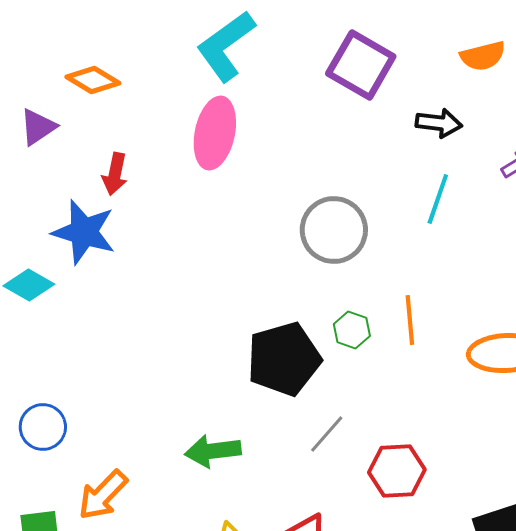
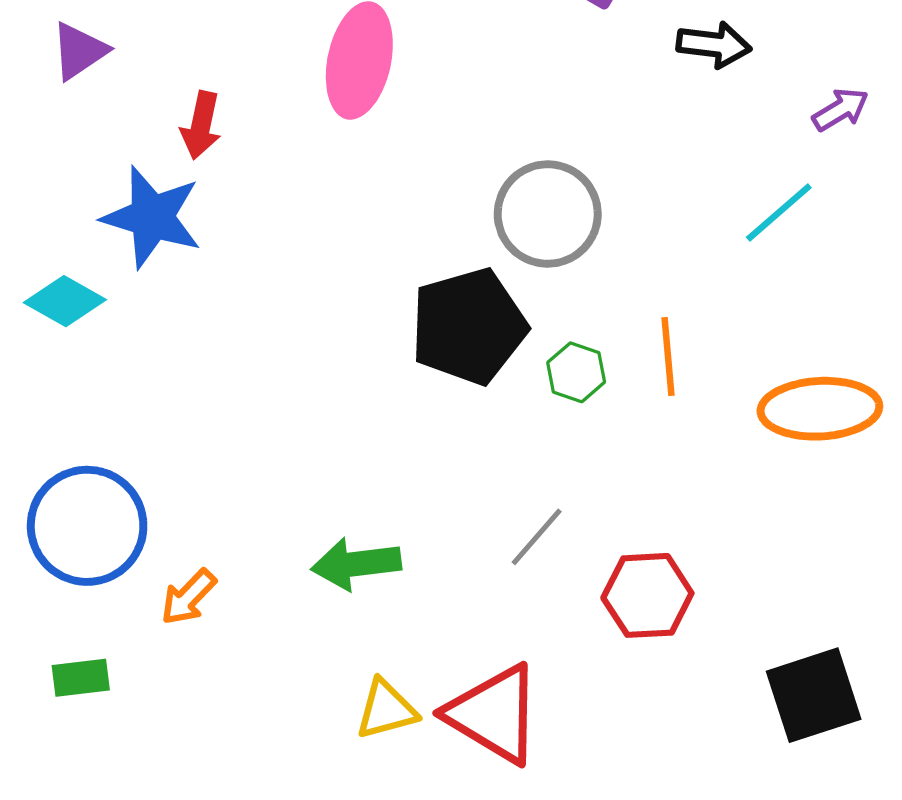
cyan line: (438, 199) -> (779, 212), moved, turned 30
black pentagon: (284, 359) -> (469, 326), moved
blue circle: (43, 427) -> (87, 526), size x1.6
orange arrow: (103, 495) -> (188, 597), moved, size x0.7

